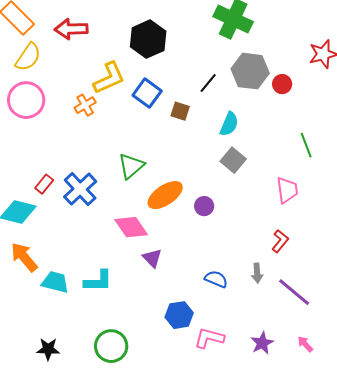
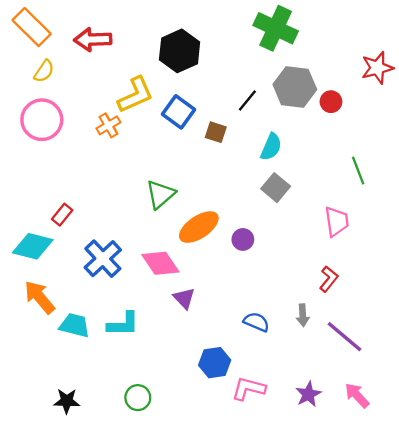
yellow semicircle: (28, 57) -> (44, 71), size x0.7
blue cross: (80, 189) -> (103, 259), moved
pink arrow: (305, 344) -> (357, 395), size x1.4
green circle: (111, 346) -> (138, 398), size x0.7

